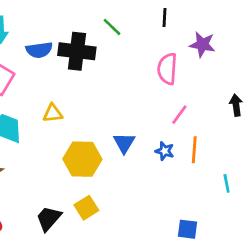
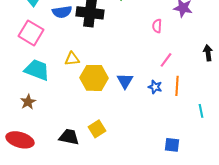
pink semicircle: (167, 69) -> (157, 26), size x0.6
yellow hexagon: (82, 159) -> (94, 78), moved
black trapezoid: (49, 218) -> (69, 137), turned 60

